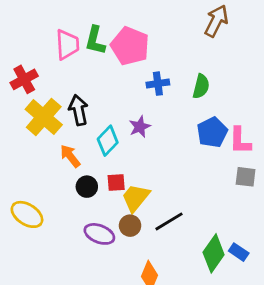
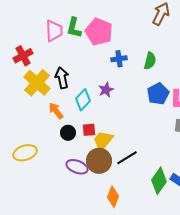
yellow ellipse: (27, 214) -> (25, 153), turned -50
brown circle: (130, 226) -> (99, 161), size x1.6

